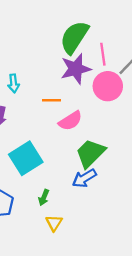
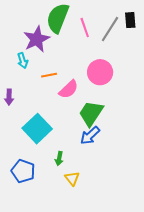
purple star: (76, 69) -> (37, 39), moved
cyan arrow: (14, 83) -> (23, 61), moved
pink circle: (108, 86) -> (100, 72), moved

